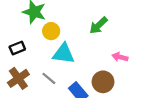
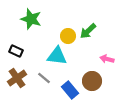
yellow circle: (51, 31) -> (68, 36), moved
black rectangle: (17, 48) -> (16, 51), turned 48

